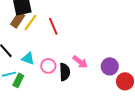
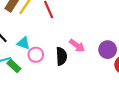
pink circle: (48, 66) -> (36, 55), moved
green rectangle: (18, 80) -> (14, 66), turned -72

